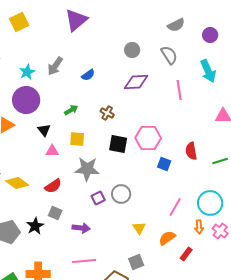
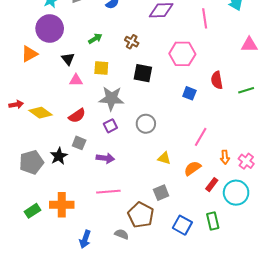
pink hexagon: (148, 138) -> (182, 54), moved
purple square: (98, 198) -> (110, 126), moved
cyan circle: (210, 203) -> (236, 193), moved
yellow triangle: (139, 228) -> (164, 158), turned -40

